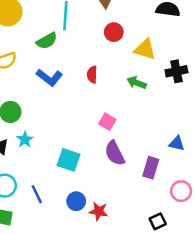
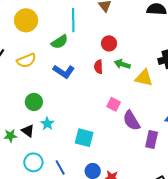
red circle: (114, 32) -> (109, 43), moved
yellow triangle: (145, 49) -> (144, 78), moved
green arrow: (136, 83) -> (122, 64), moved
purple semicircle: (115, 153) -> (131, 121), moved

